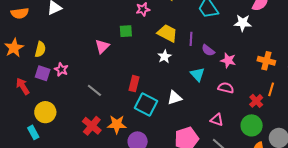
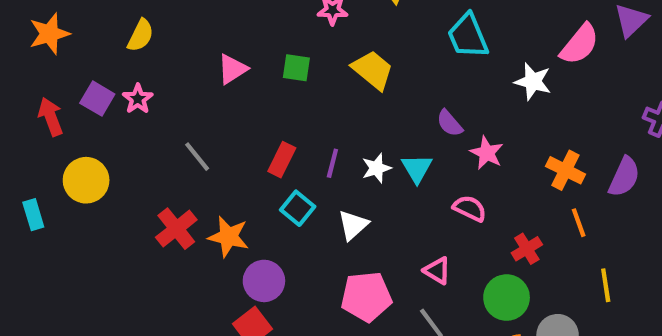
green square: (126, 31) -> (296, 68), moved
purple line: (191, 39) -> (332, 163), moved
yellow semicircle: (40, 49) -> (141, 35), moved
white star: (165, 56) -> (376, 168), moved
orange line: (271, 89) -> (579, 223), moved, turned -48
white triangle: (175, 98) -> (353, 225), moved, turned -35
cyan square: (146, 104) -> (298, 208), size x0.7
cyan rectangle: (33, 132) -> (33, 215), moved

